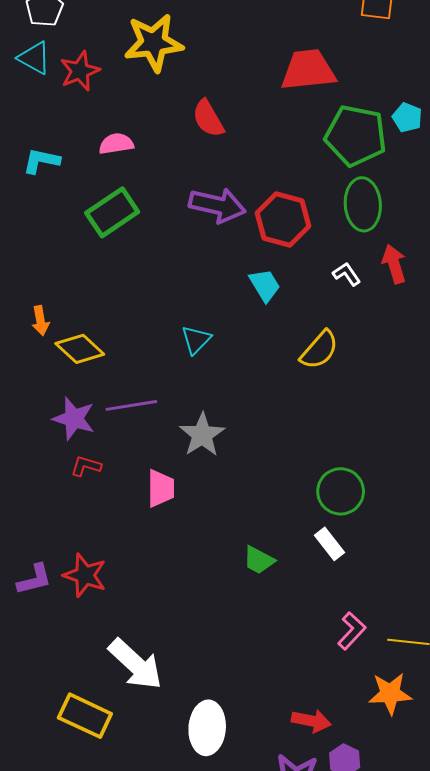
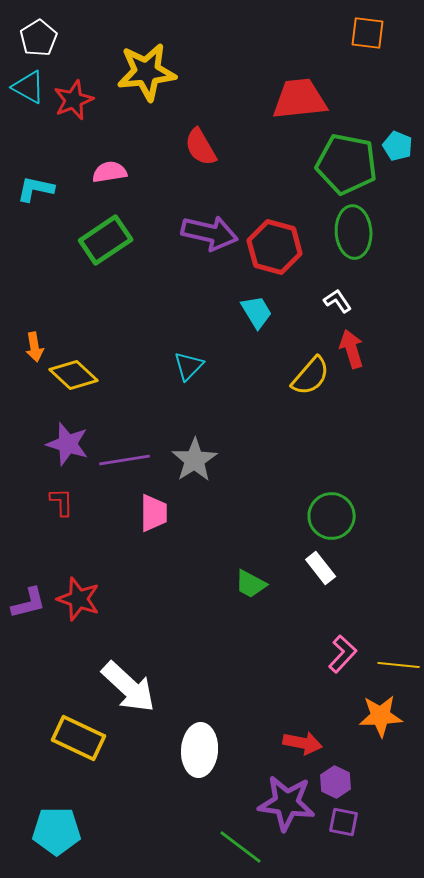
red arrow: (394, 264) -> (352, 349), moved
purple line: (131, 405) -> (125, 460), moved
red L-shape: (86, 466) -> (62, 502), moved, turned 72

